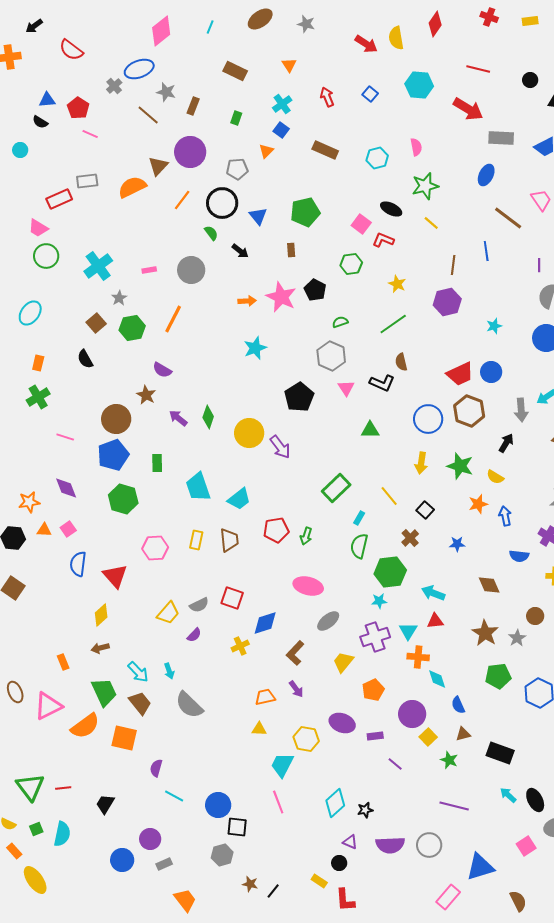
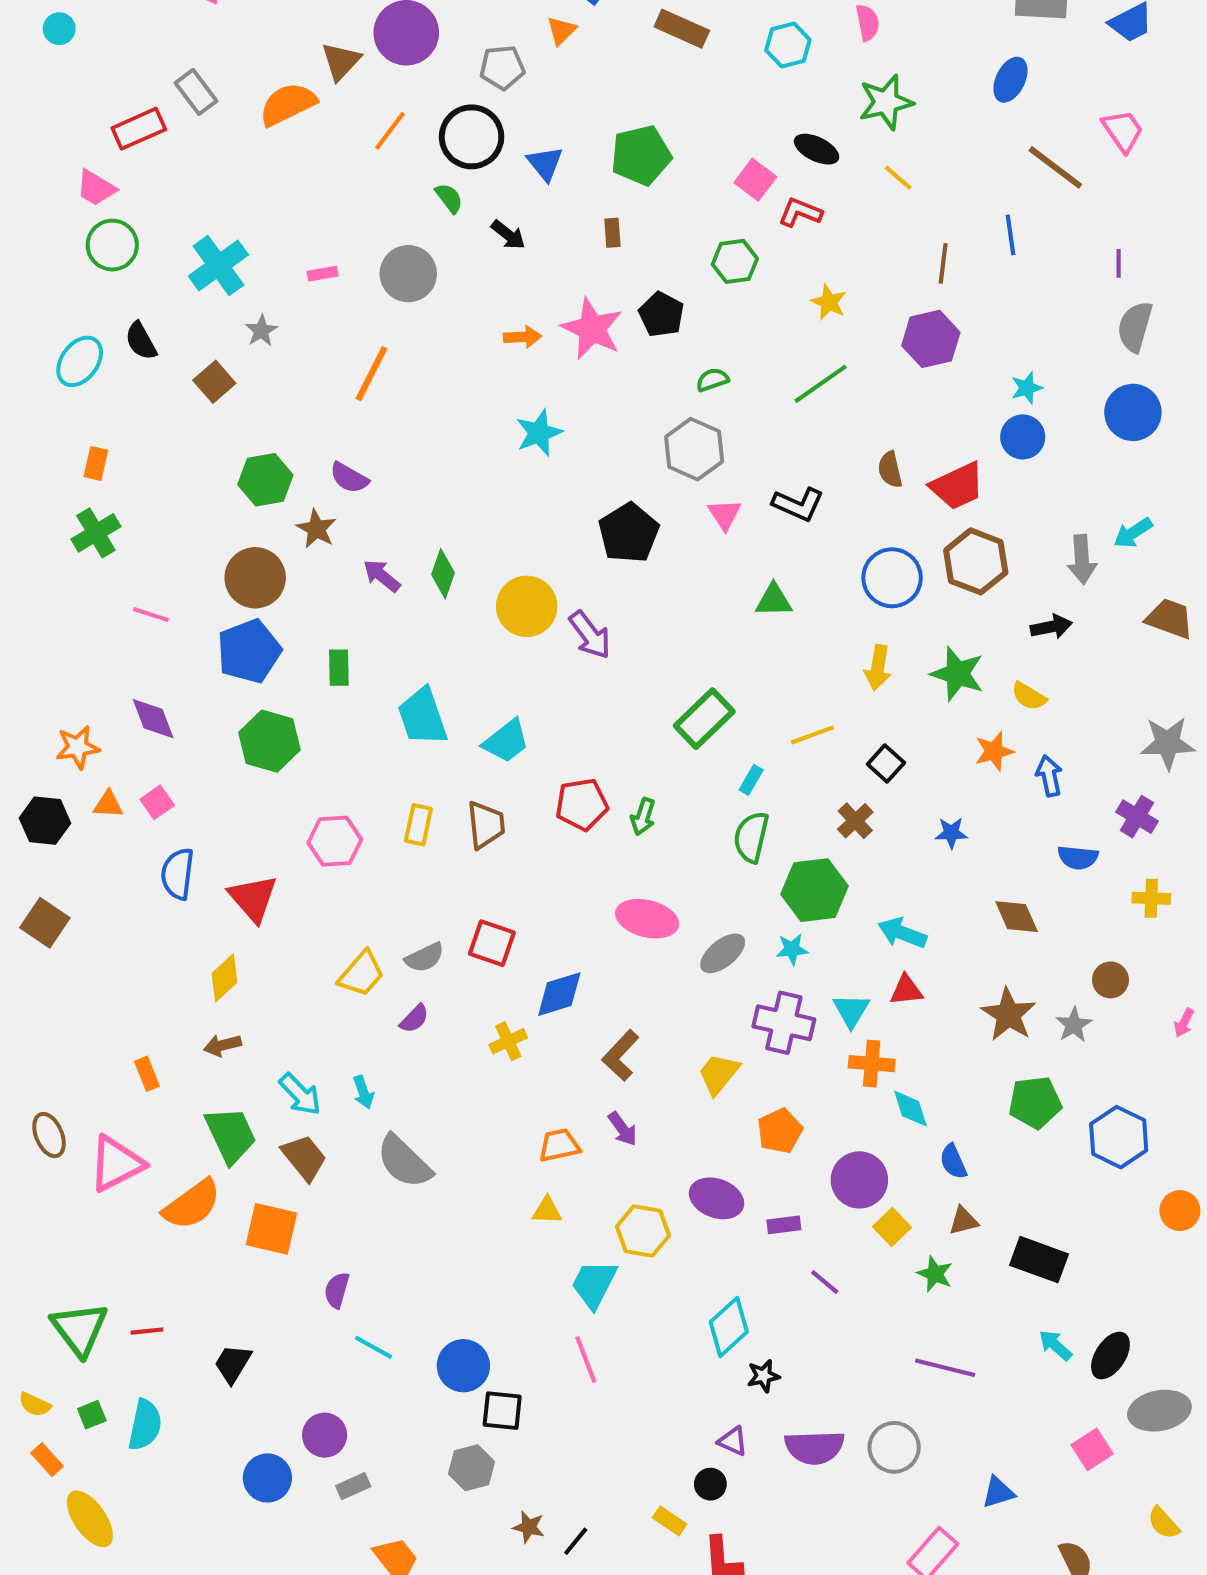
gray rectangle: (87, 181) -> (196, 92), turned 60
green hexagon: (132, 328) -> (265, 480), moved
black semicircle: (85, 359) -> (141, 341), moved
brown semicircle: (401, 362) -> (890, 470), moved
blue circle: (491, 372) -> (1023, 437), moved
black arrow: (506, 443) -> (1051, 627), turned 48
yellow line: (389, 496) -> (812, 735), turned -70
gray ellipse: (328, 621) -> (723, 953), moved
purple cross: (375, 637) -> (784, 1023), turned 32
black ellipse: (535, 800) -> (1110, 1356), turned 60
cyan diamond: (335, 803) -> (729, 1327), moved
blue triangle: (480, 867) -> (998, 1492), size x0.6

